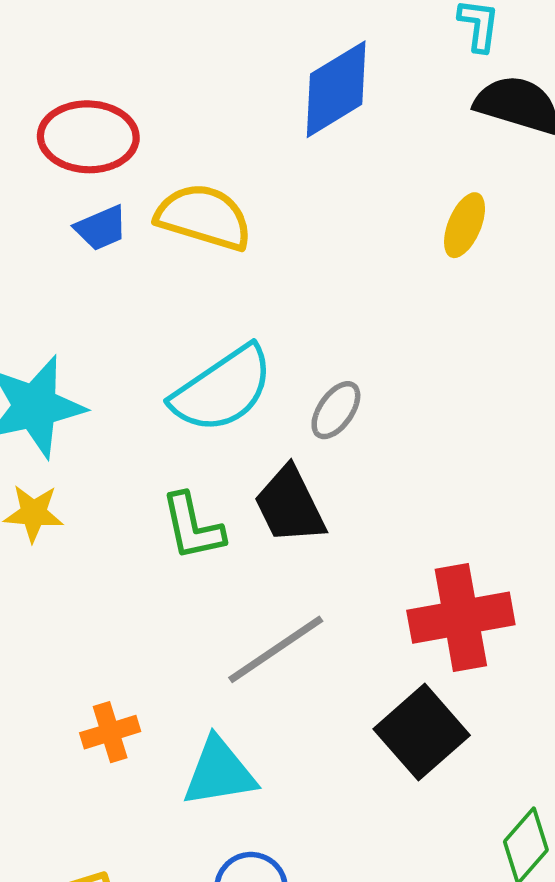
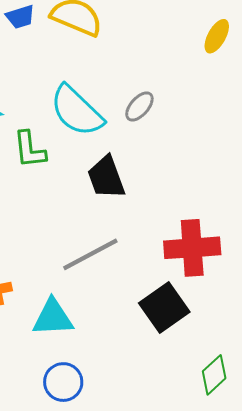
cyan semicircle: (222, 389) -> (77, 111), turned 72
gray ellipse: (336, 410) -> (139, 106), moved
green L-shape: (192, 527) -> (30, 150), moved

